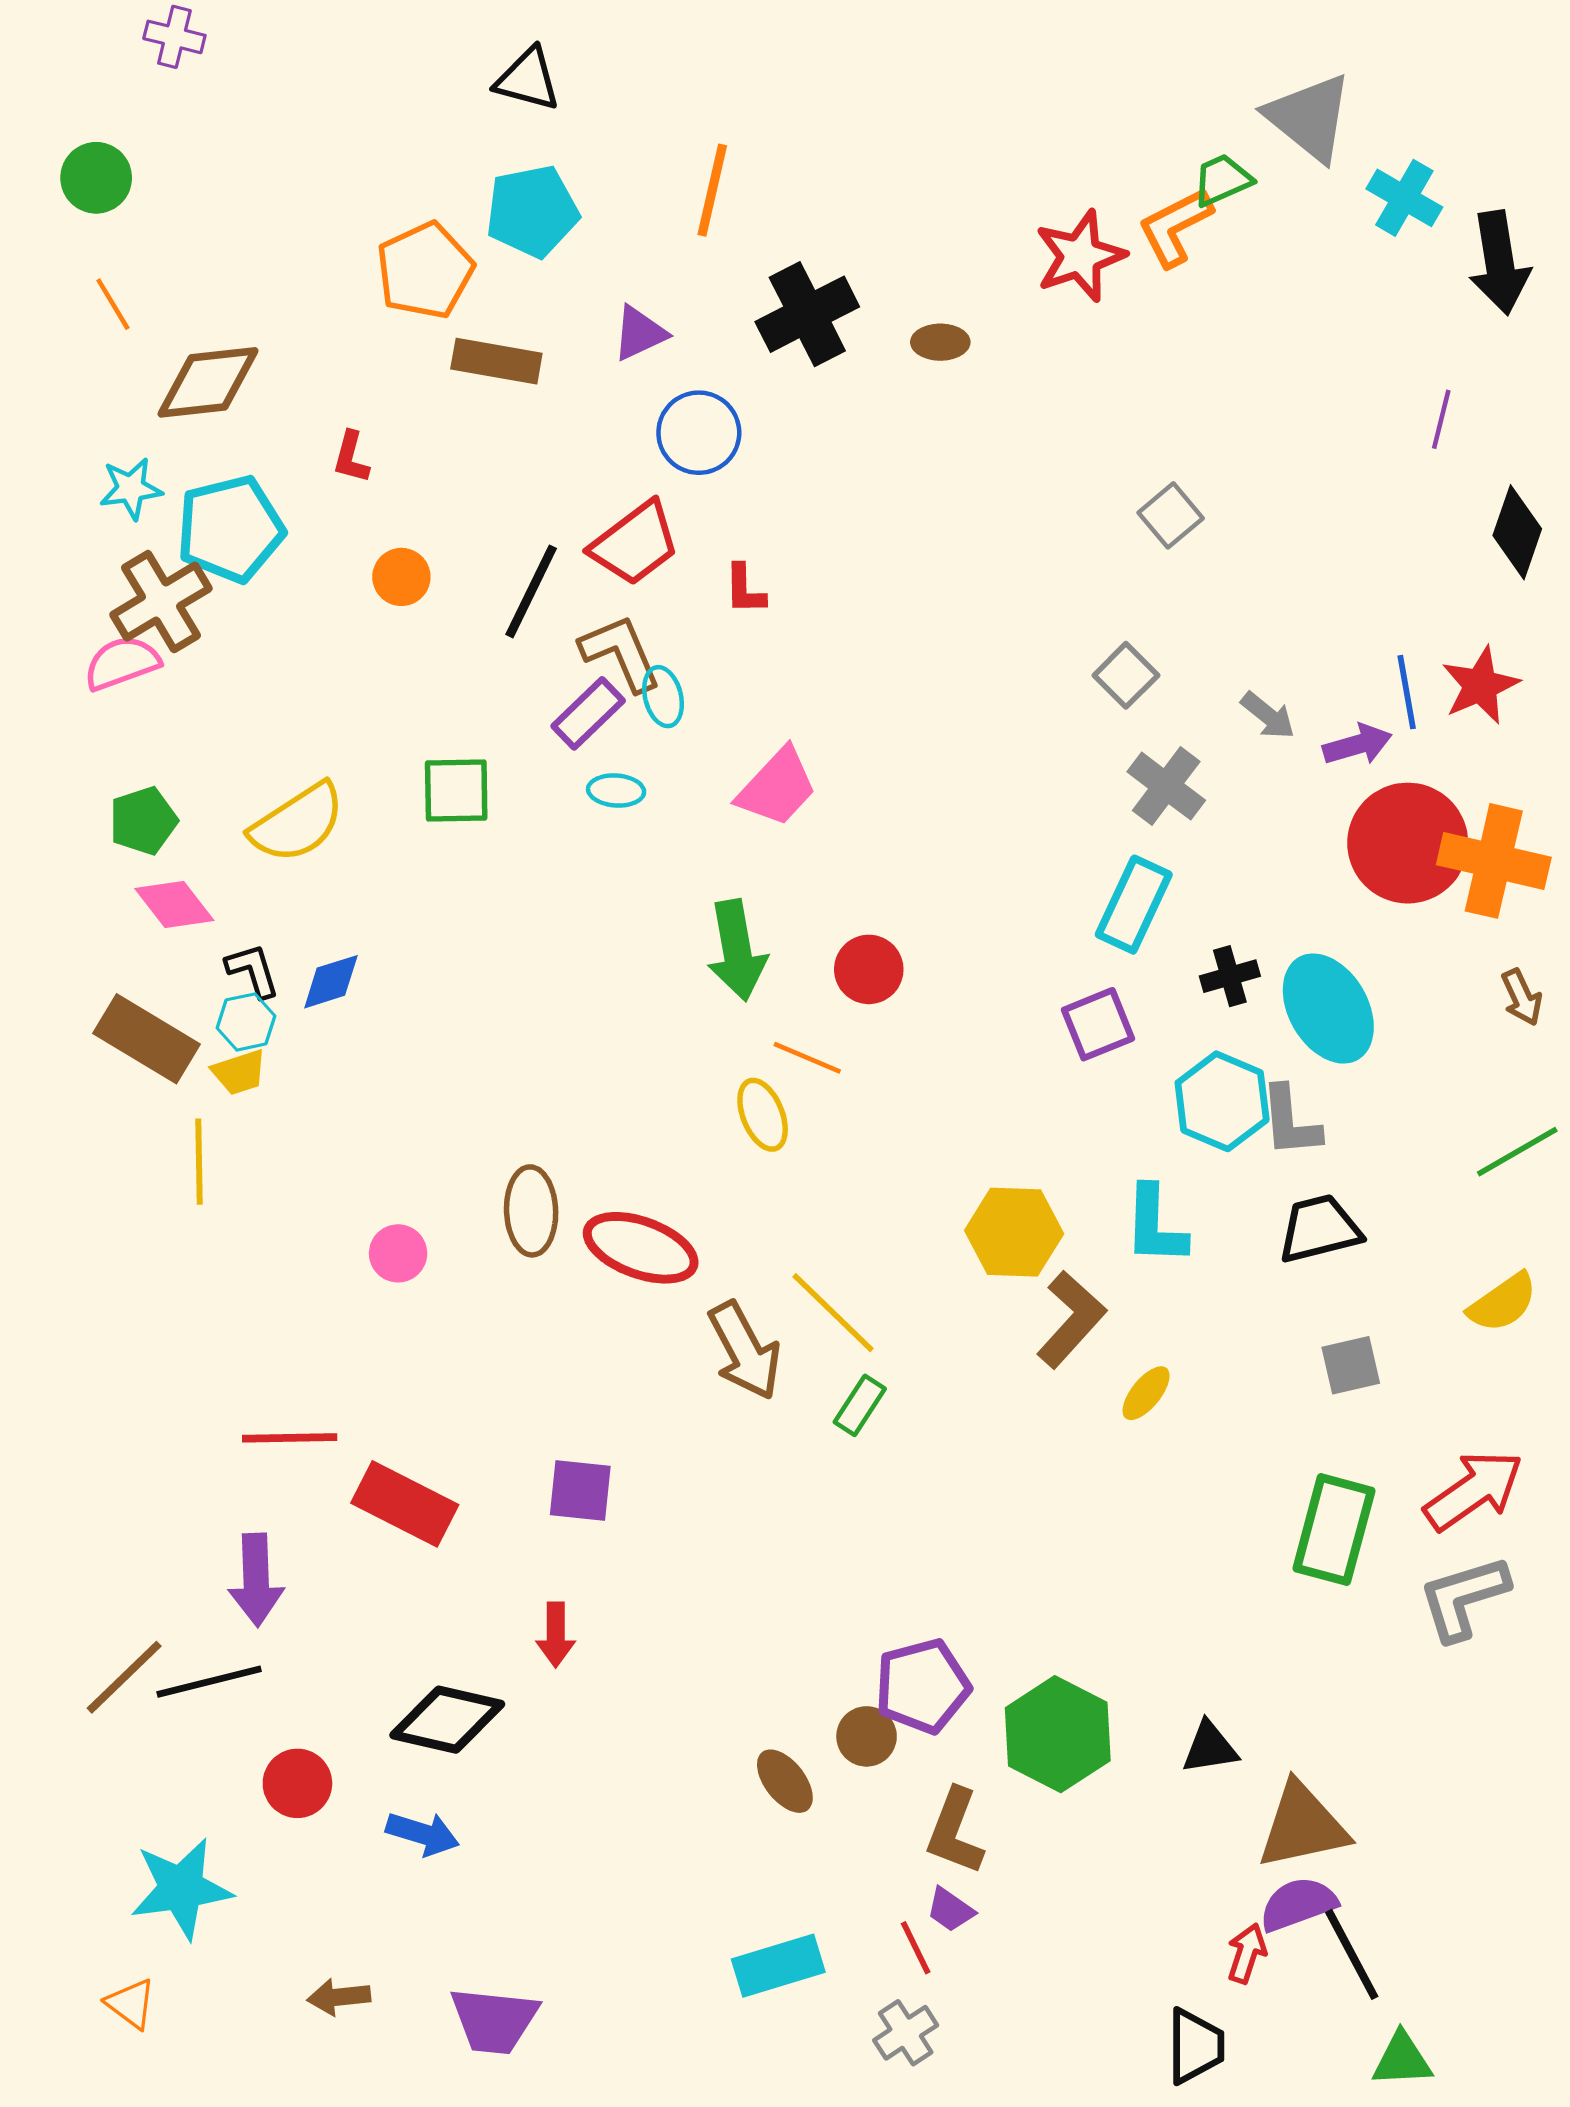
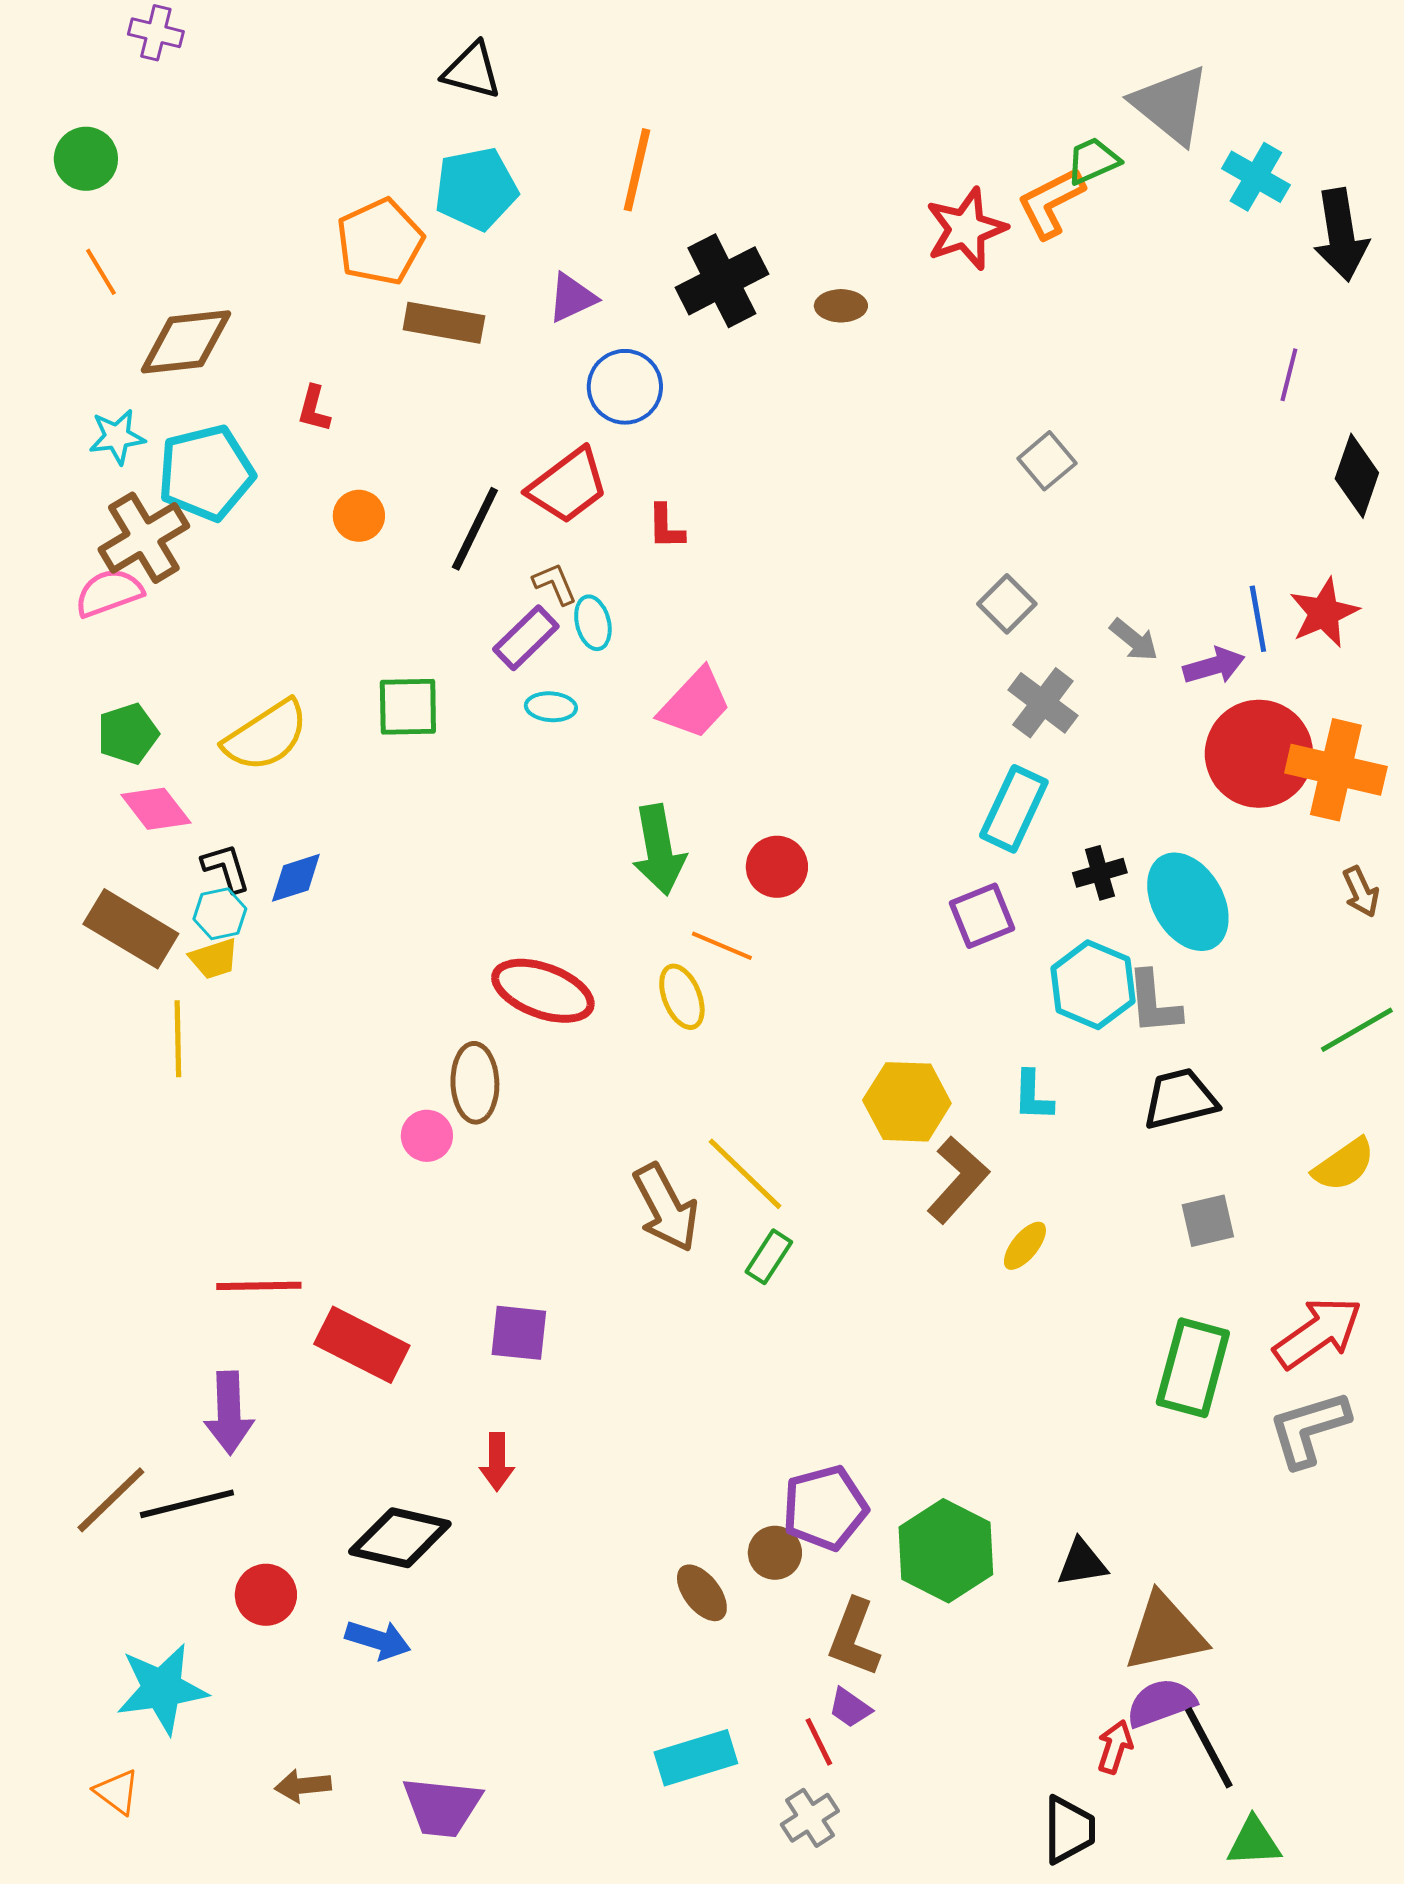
brown L-shape: (621, 653) -> (555, 584), size x0.6
cyan L-shape: (1155, 1225) -> (1033, 1096), size x0.7
red ellipse: (641, 1248) -> (543, 991), moved
pink circle: (398, 1253) -> (427, 1136), moved

